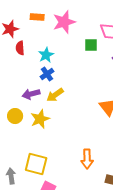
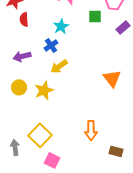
cyan star: (46, 55) -> (61, 26), moved
purple arrow: (31, 94) -> (22, 56), moved
yellow square: (36, 164) -> (40, 135), turned 30

